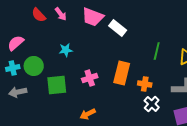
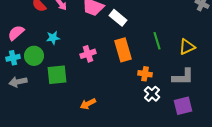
cyan star: (66, 50) -> (53, 38), moved
green line: (157, 51) -> (157, 41), turned -30
orange rectangle: (122, 73) -> (123, 50), moved, turned -30
pink cross: (90, 78) -> (88, 54), moved

